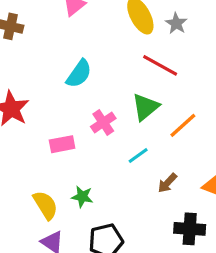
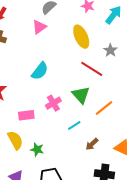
gray star: (176, 23) -> (110, 50), moved
green triangle: (145, 107) -> (81, 95), turned -36
yellow semicircle: (45, 205) -> (15, 140), moved

